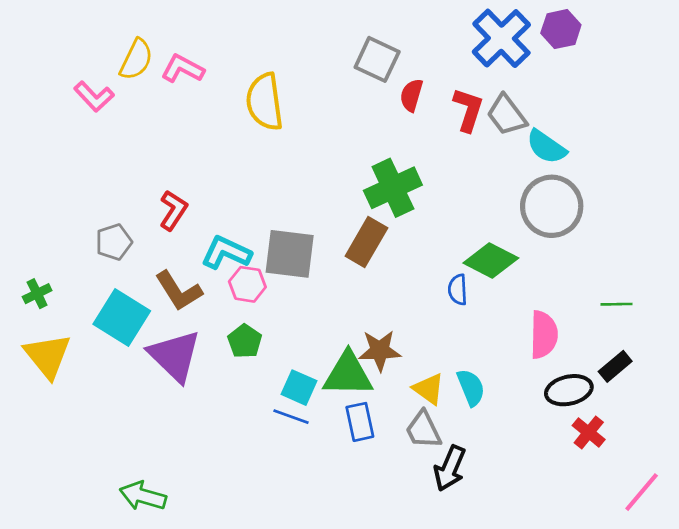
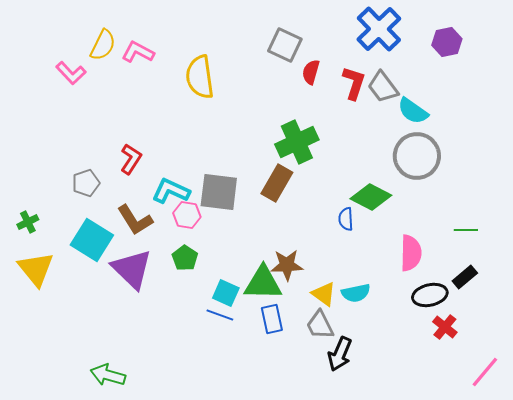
purple hexagon: (561, 29) -> (447, 42), moved
cyan semicircle: (471, 388) -> (356, 293), turned 100

